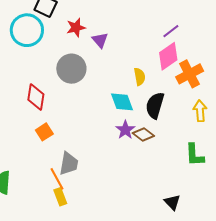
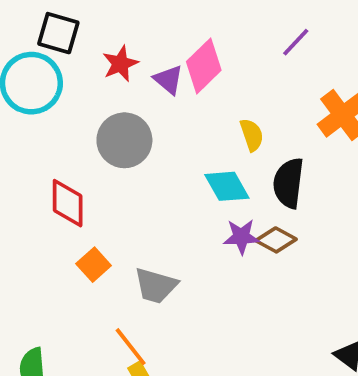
pink diamond: (168, 56) -> (204, 66), moved
purple star: (125, 130) -> (241, 237), turned -30
gray trapezoid: (69, 164) -> (156, 286), moved, turned 105

